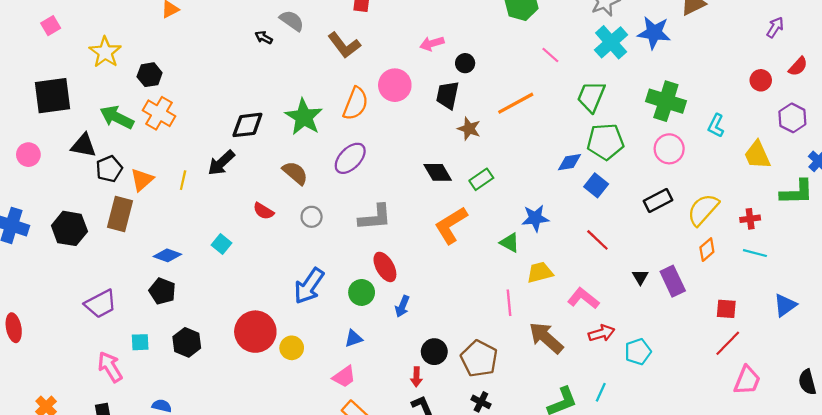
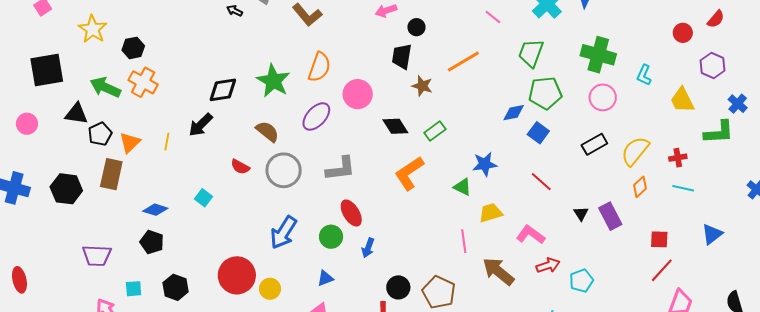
pink circle: (395, 85) -> (358, 94), moved
gray circle: (312, 217) -> (284, 170), size x1.8
purple trapezoid: (101, 304) -> (97, 256), turned 32

